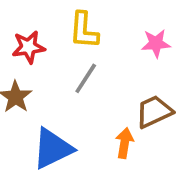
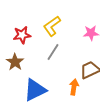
yellow L-shape: (84, 30) -> (52, 26), turned 50

